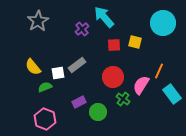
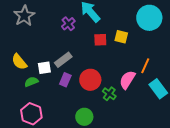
red circle: (113, 77) -> (90, 80), moved
purple rectangle: (79, 102) -> (65, 80), moved, turned -40
green circle: (98, 112) -> (84, 117), moved

